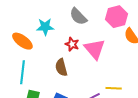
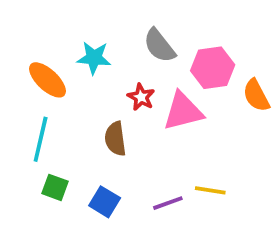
pink hexagon: (116, 17) -> (213, 68), moved
pink triangle: (95, 49) -> (183, 111), turned 50

